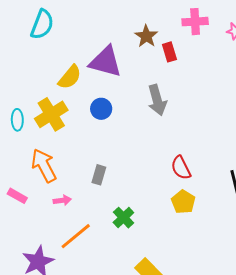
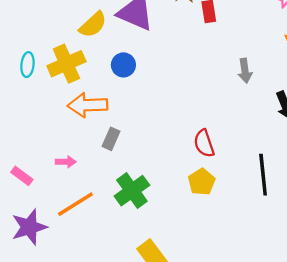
gray arrow: (157, 100) -> (245, 71), moved, size x0.7
orange arrow: (44, 165) -> (88, 105), moved, turned -72
pink rectangle: (17, 196) -> (22, 176), moved
green cross: (123, 218) -> (132, 191), size x1.4

